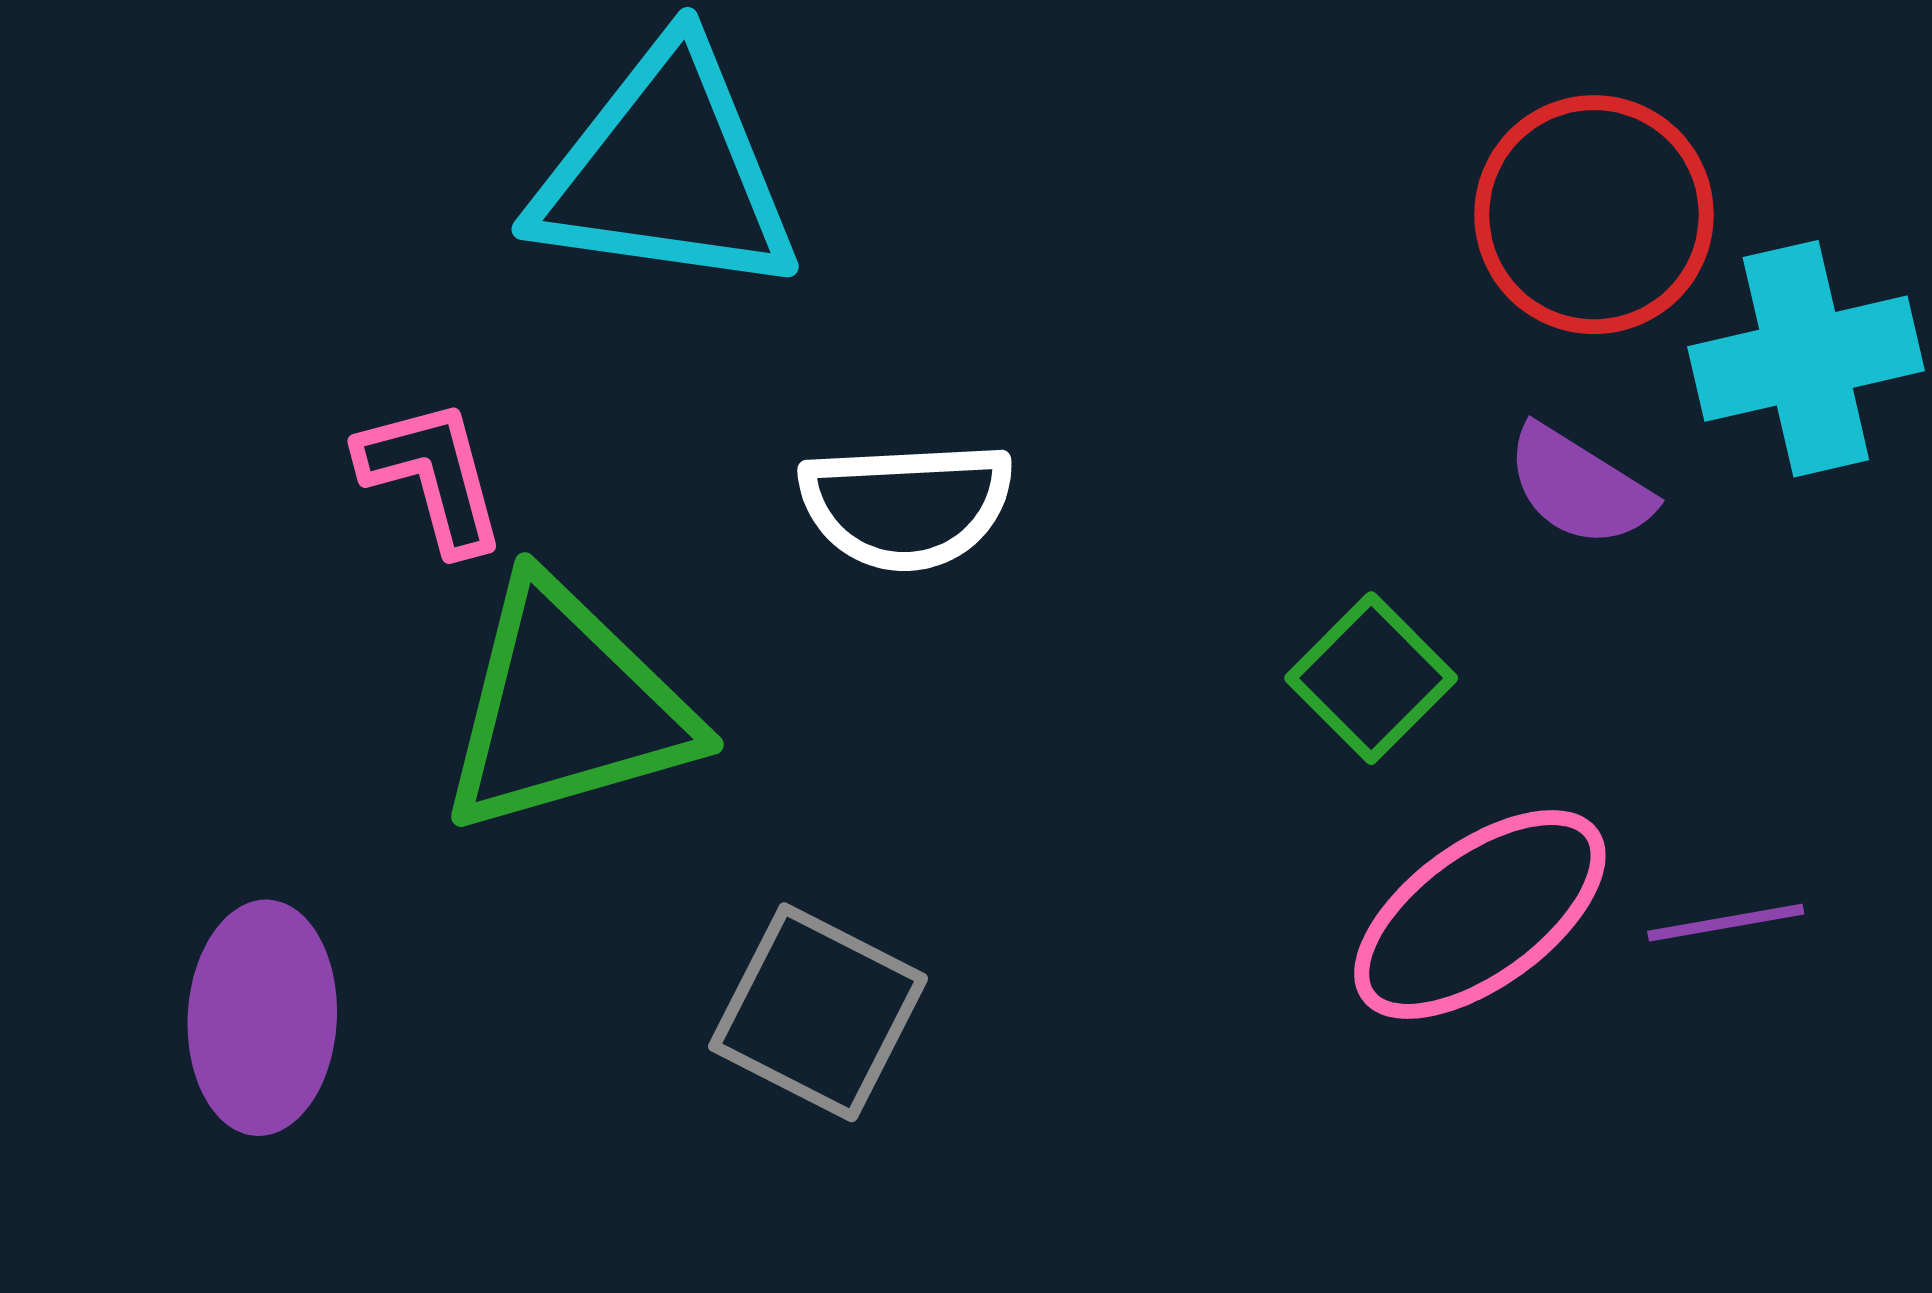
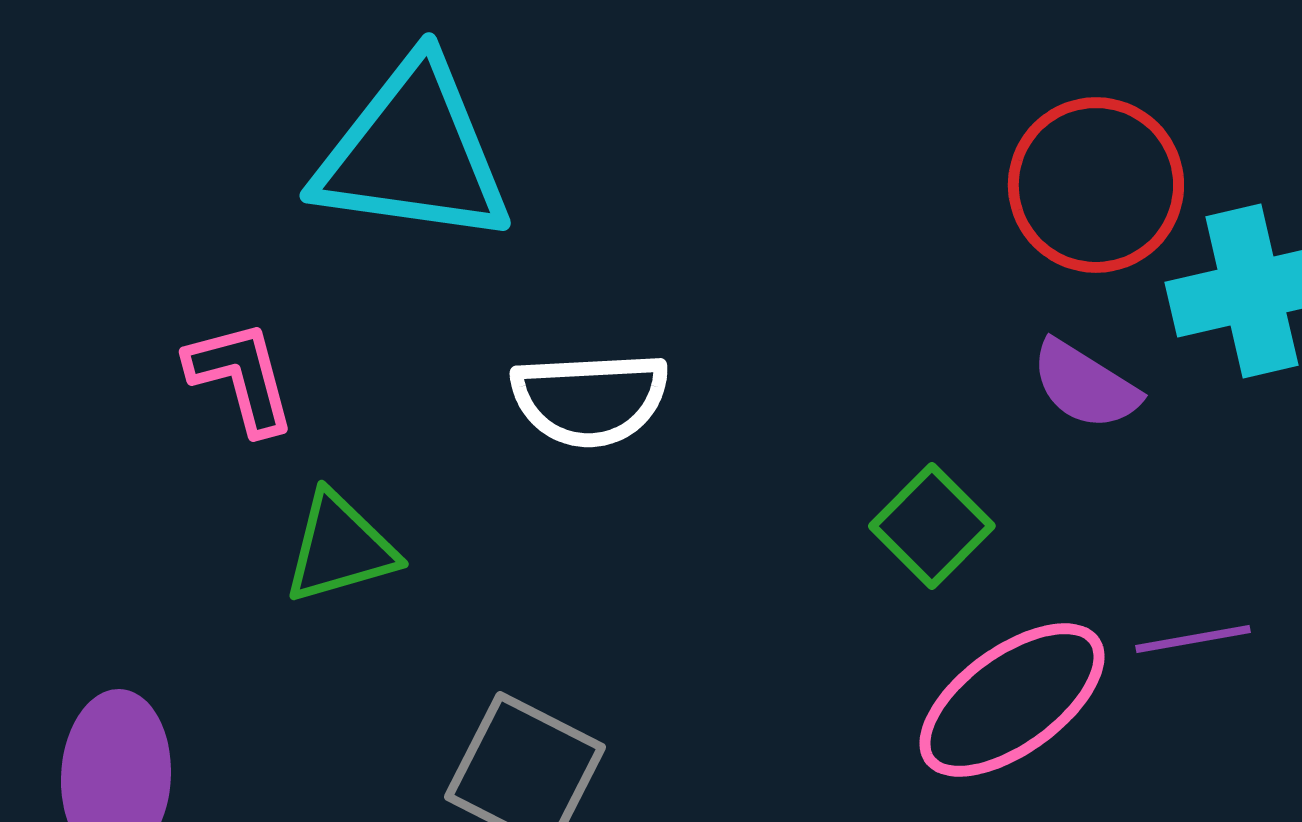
green triangle: (567, 708) -> (340, 548), size x0.6
purple line: (1726, 923) -> (1193, 639), moved

